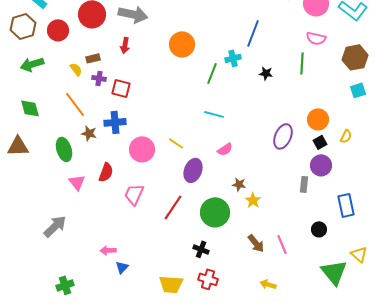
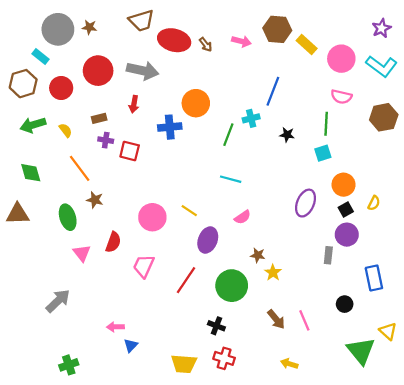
yellow semicircle: (76, 69) -> (66, 130), moved
cyan square: (358, 90) -> (323, 153), moved
blue cross: (115, 122) -> (170, 127), moved

